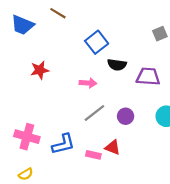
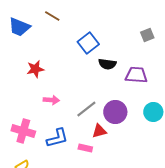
pink arrow: (88, 83) -> (51, 100), moved
purple circle: (126, 116) -> (115, 112), size x1.5
red triangle: (113, 147) -> (99, 131), moved, turned -35

